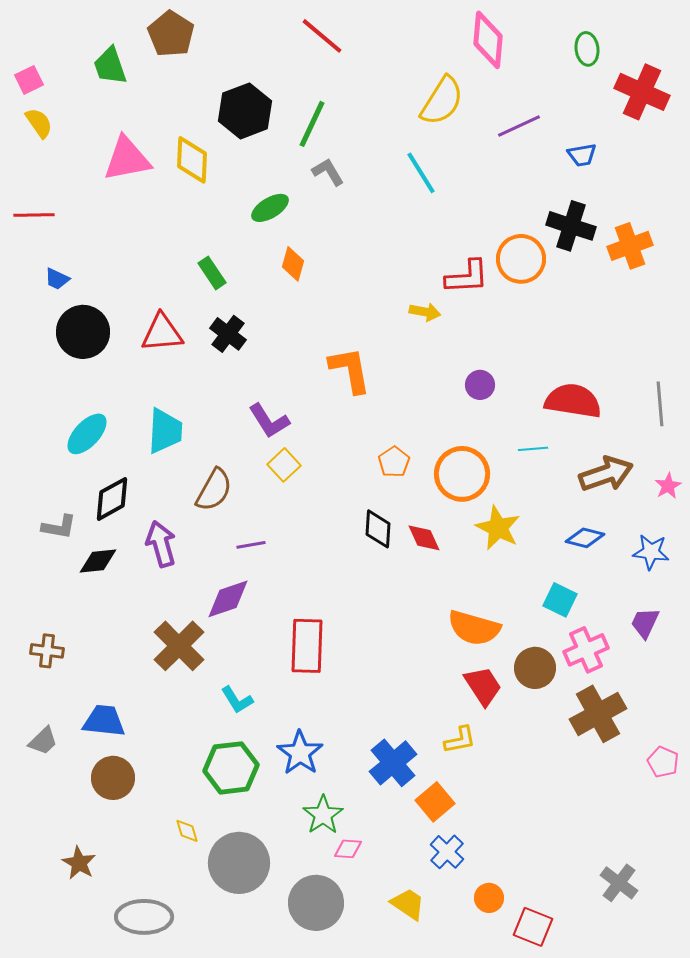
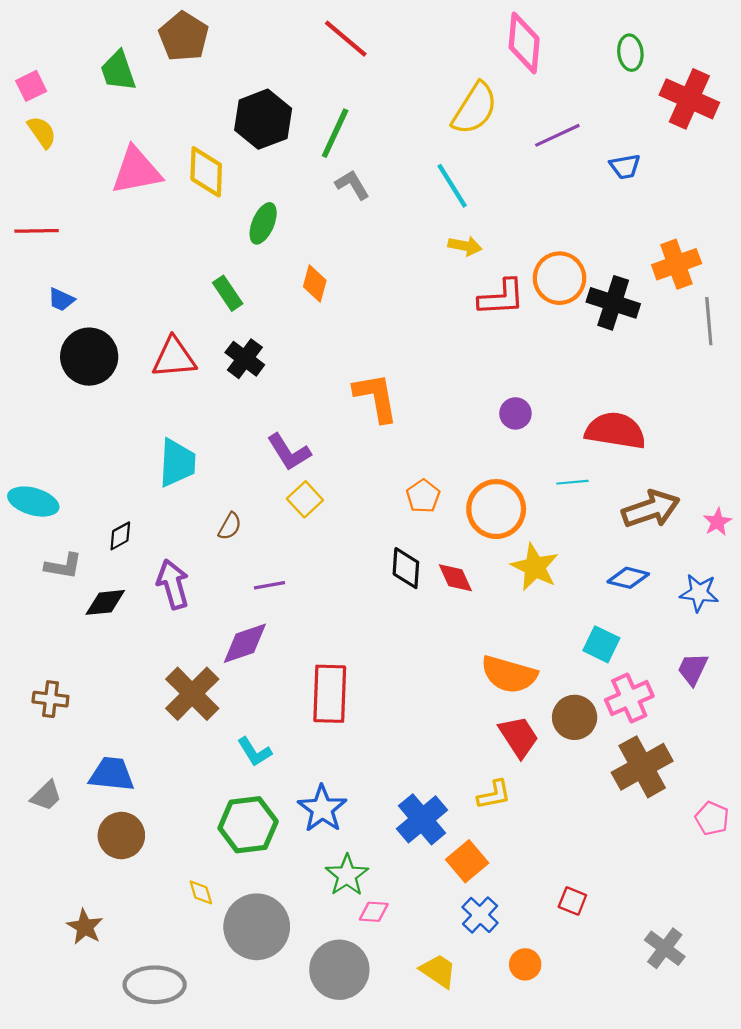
green ellipse: (270, 208) -> (263, 223), moved, turned -36
black cross: (571, 226) -> (613, 303), moved
yellow arrow: (425, 312) -> (465, 246), moved
gray line: (660, 404) -> (709, 321), moved
cyan ellipse: (87, 434) -> (33, 502), moved, turned 63
brown semicircle: (214, 490) -> (230, 526), size x0.6
black diamond: (112, 499) -> (120, 536), size x0.6
red square: (533, 927) -> (572, 901), moved, size x0.7

